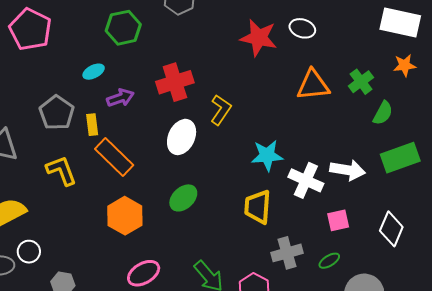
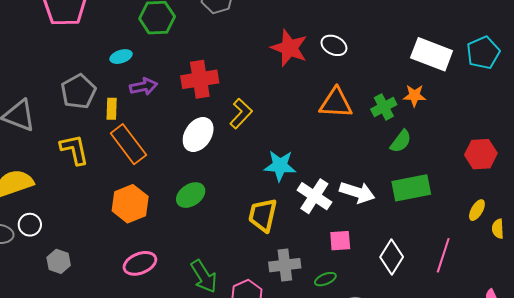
orange star: (405, 65) -> (414, 96), moved

